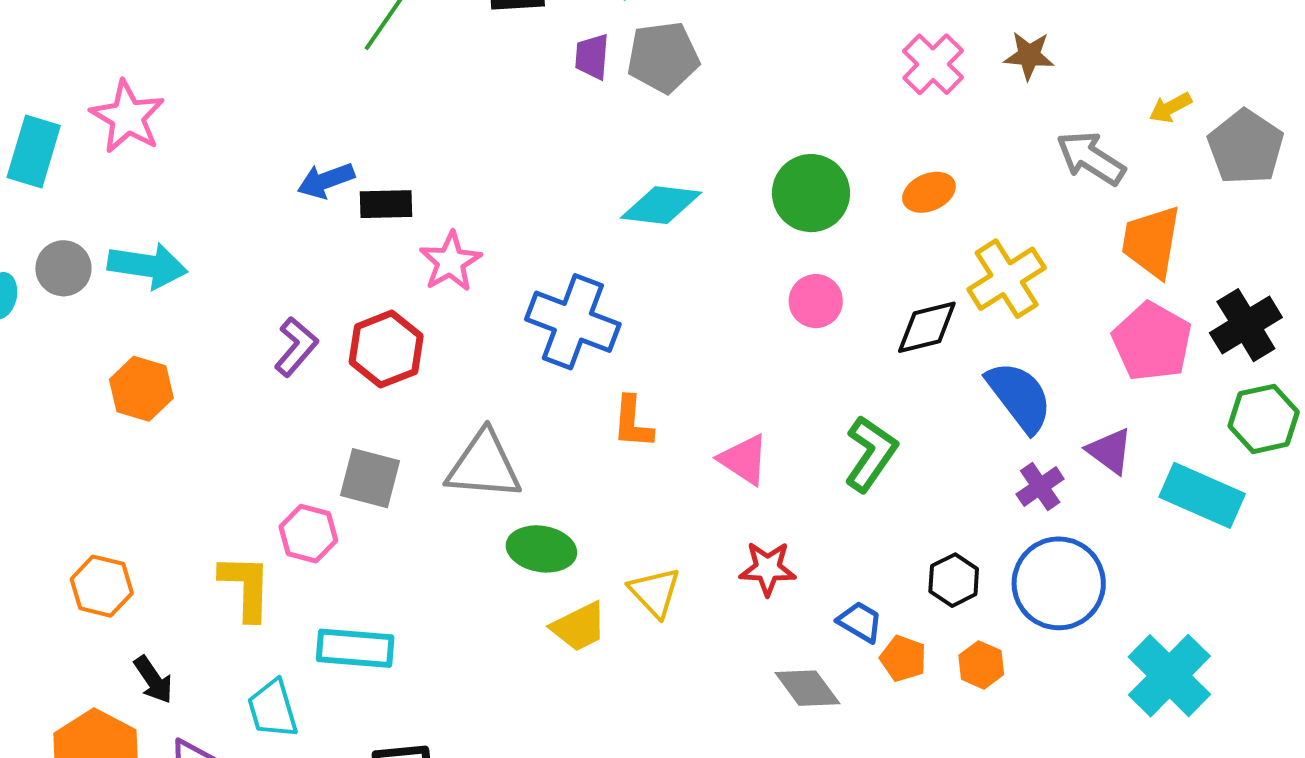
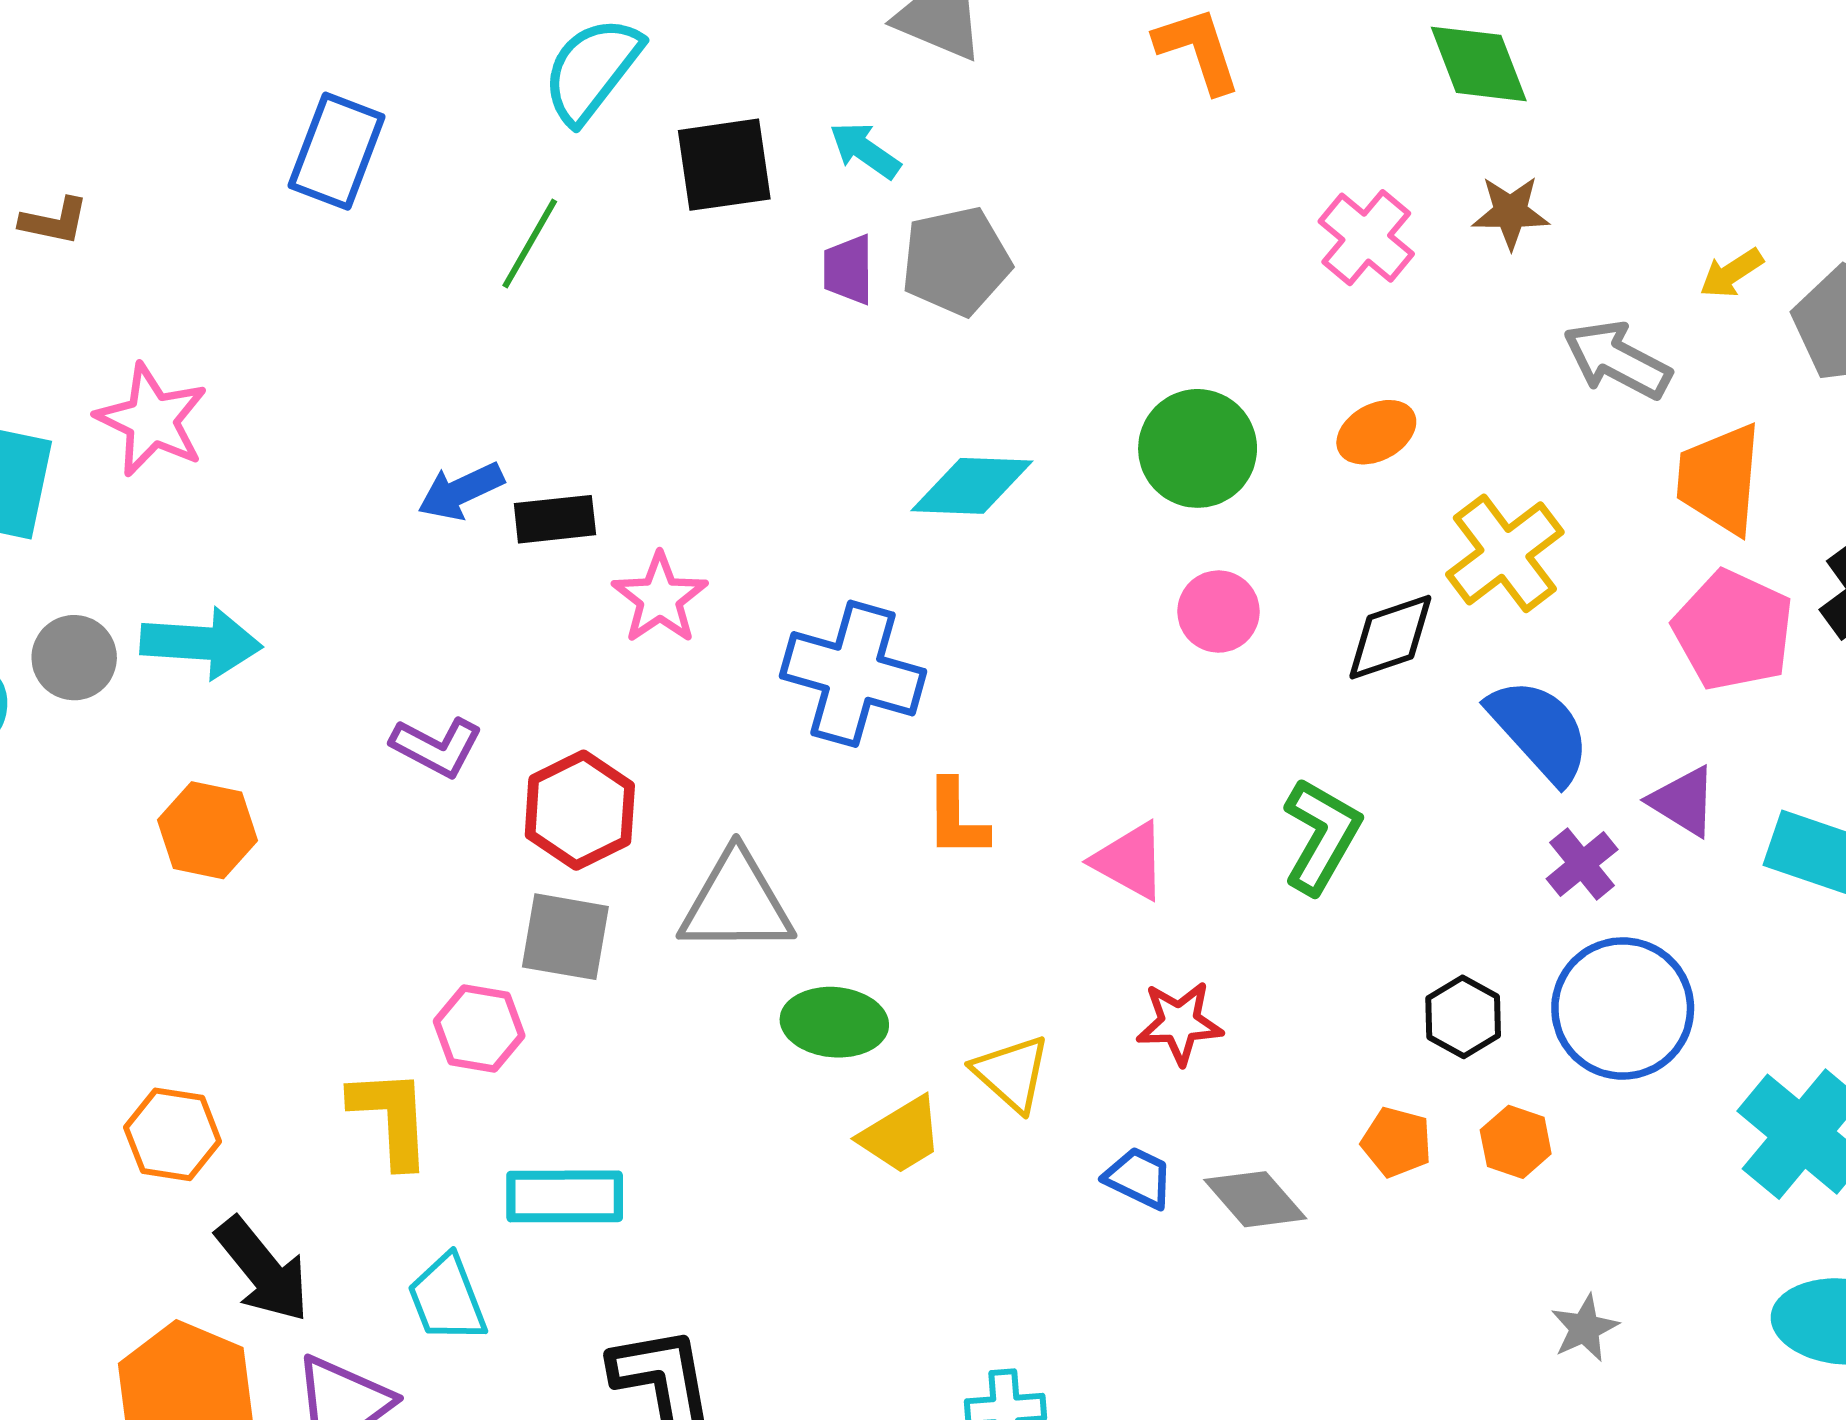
purple L-shape: (296, 347) -> (437, 747), turned 82
red hexagon: (386, 349) -> (580, 810), moved
blue trapezoid: (860, 622) -> (1139, 1178), moved
black arrow: (153, 680) -> (263, 1270), size x1.5

